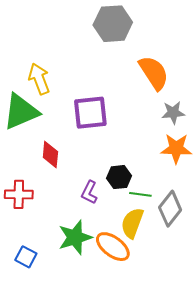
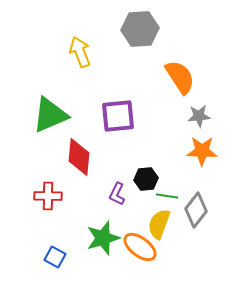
yellow arrow: (39, 79) -> (80, 52), moved
red diamond: (50, 155) -> (79, 157), size x1.4

